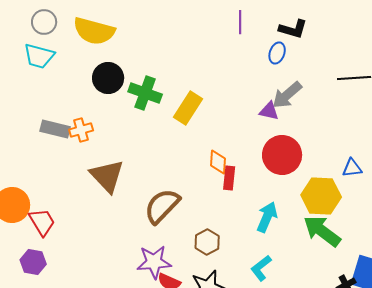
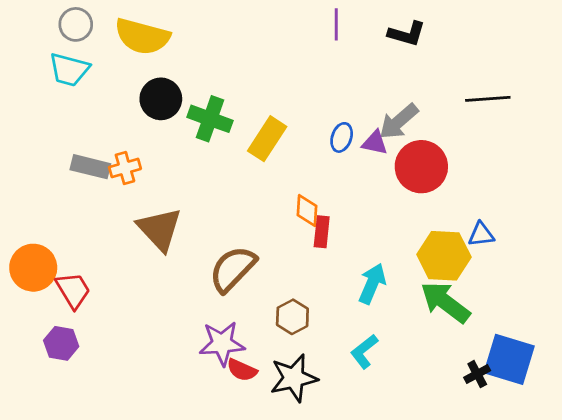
blue ellipse: (277, 53) -> (342, 137), moved
red circle: (282, 155) -> (421, 167), moved
blue triangle: (352, 168) -> (481, 234), moved

